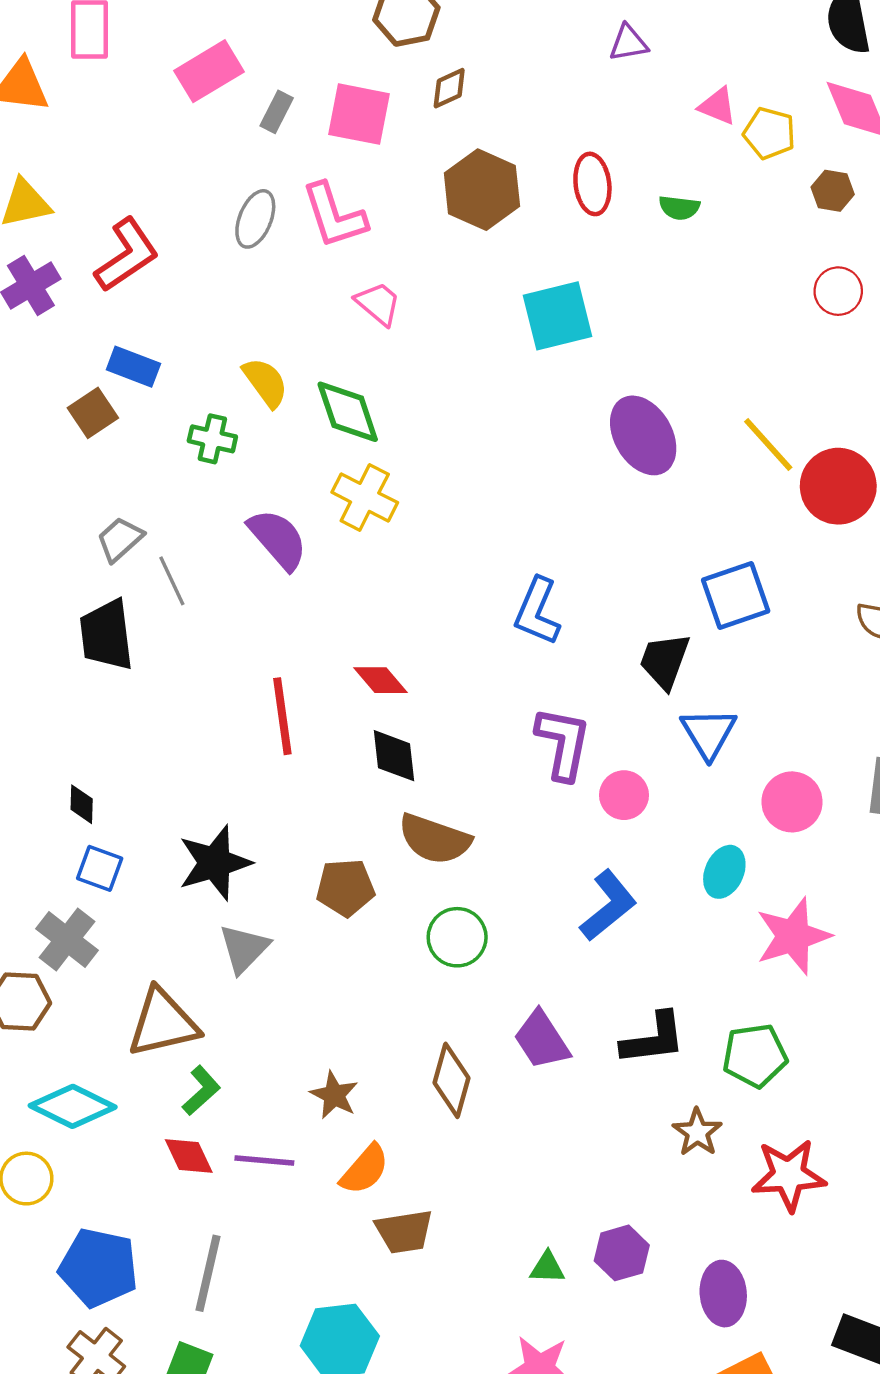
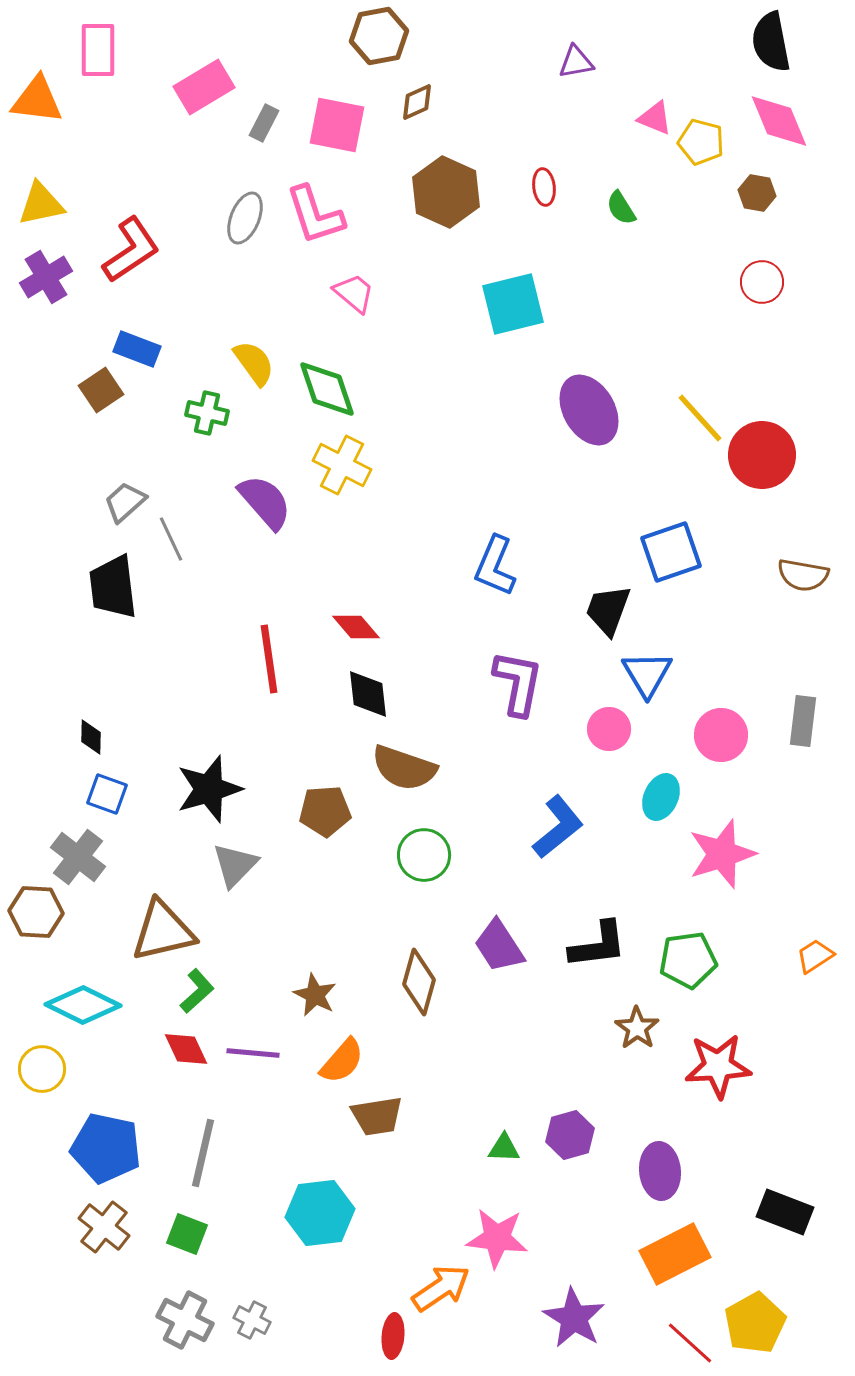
red ellipse: (592, 184) -> (544, 187), size x0.7
green semicircle: (679, 208) -> (621, 208), turned 51
pink circle: (624, 795) -> (609, 729), moved

